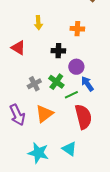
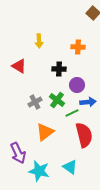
blue arrow: (87, 84) -> (88, 102), turned 119
purple arrow: (17, 115) -> (18, 153), moved

